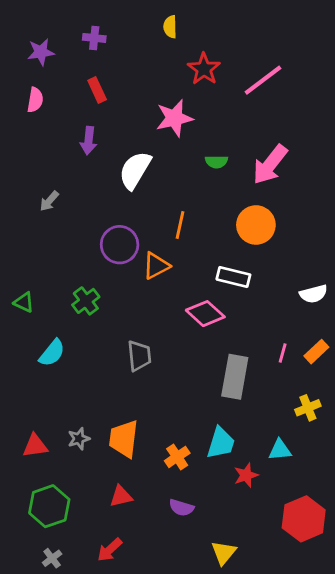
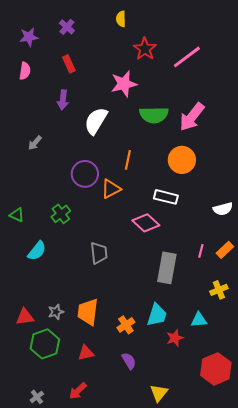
purple cross: (94, 38) -> (67, 27), turned 35
green semicircle: (217, 162) -> (154, 115), size x1.8
green hexagon: (49, 506) -> (45, 344), moved
purple semicircle: (181, 508) -> (129, 361), turned -138

